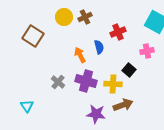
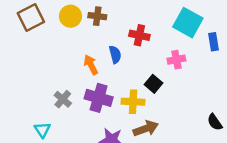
brown cross: (85, 17) -> (97, 16), turned 32
red cross: (118, 32) -> (139, 35), turned 35
brown square: (33, 36) -> (31, 17), moved, turned 30
cyan triangle: (27, 106) -> (42, 130), moved

